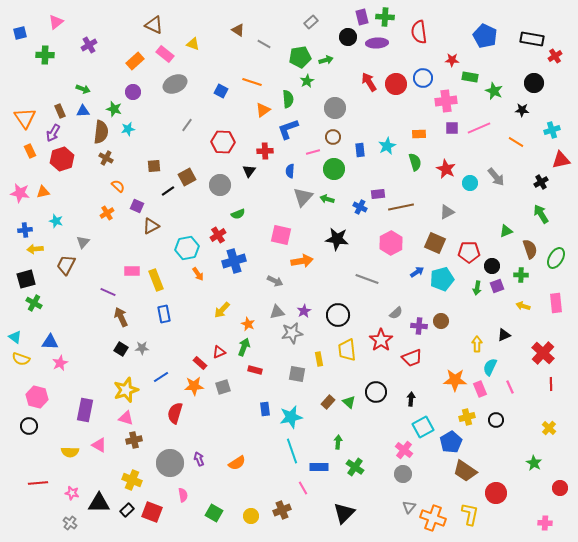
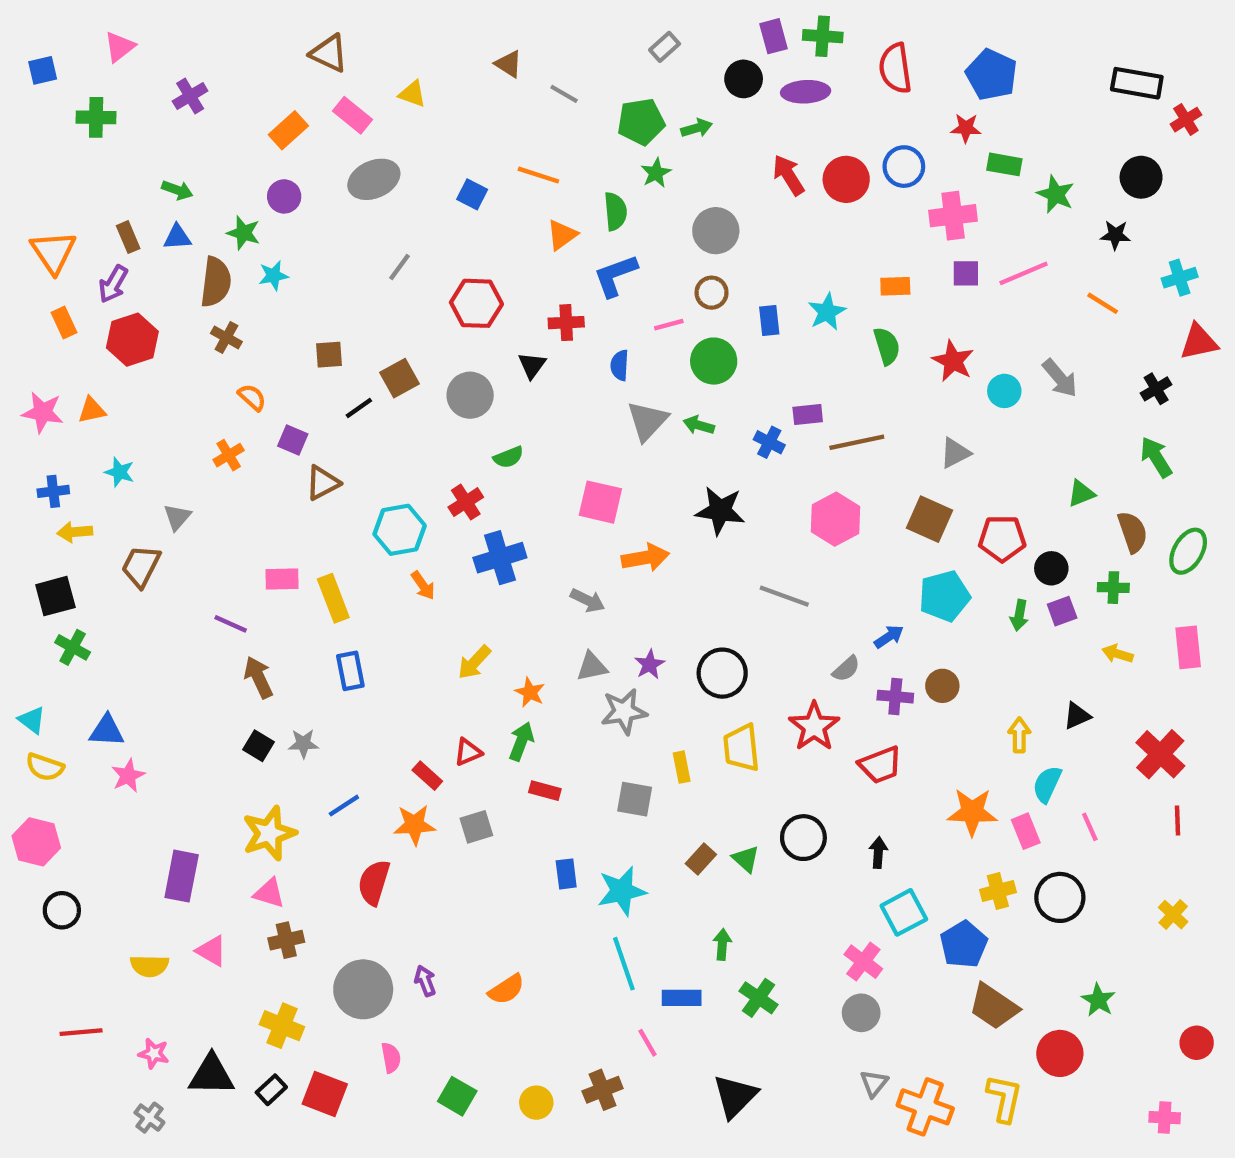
blue pentagon: (485, 36) -> (991, 75), moved
blue arrow: (417, 272) -> (889, 637), moved
pink hexagon: (37, 397) -> (36, 842), moved
black circle: (496, 420) -> (1060, 897), size x1.5
green star: (534, 463) -> (1098, 1000), moved

